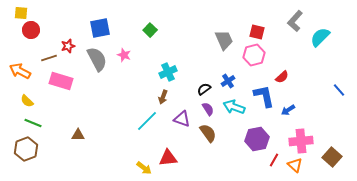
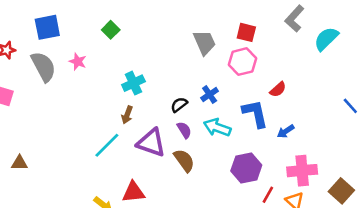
purple triangle: (182, 119) -> (151, 143), size x1.4

